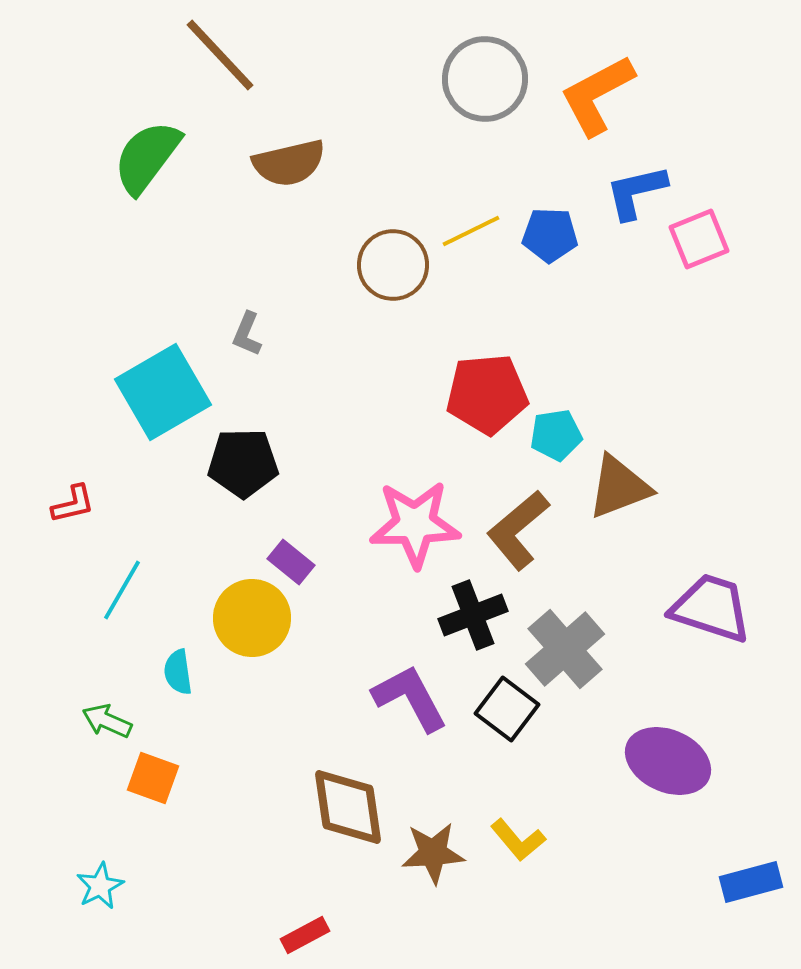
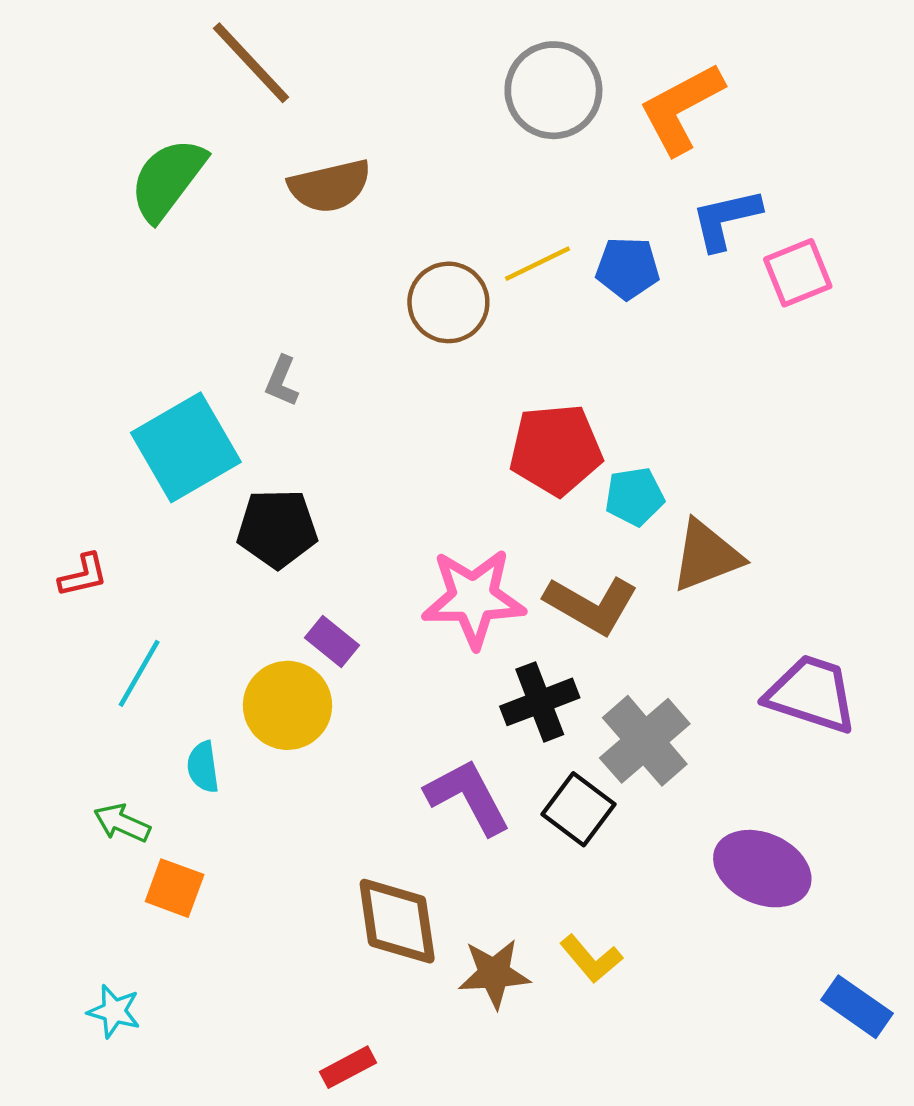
brown L-shape: (518, 530) -> (591, 605), turned -110
blue rectangle: (751, 882) -> (857, 1007), turned 50
cyan star: (100, 886) -> (114, 1011), turned -30

